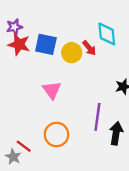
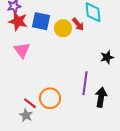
pink triangle: (52, 90) -> (22, 50), moved
red line: (24, 146) -> (30, 103), moved
gray star: (13, 157) -> (26, 115), moved

